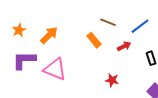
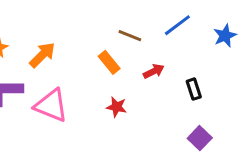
blue line: (140, 26) -> (177, 25), moved
red star: (112, 80) -> (117, 107), moved

